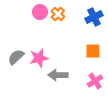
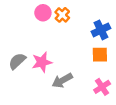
blue cross: (94, 17) -> (101, 30), moved
gray arrow: (58, 75) -> (62, 80), turned -30

